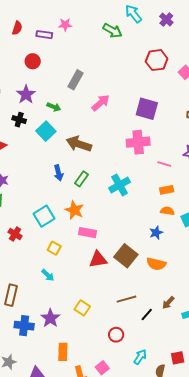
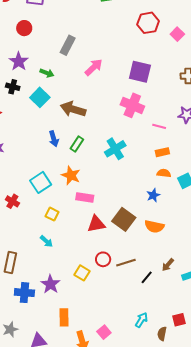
pink cross: (138, 142) -> (132, 105), turned 30
red circle: (116, 335) -> (103, 259), moved

